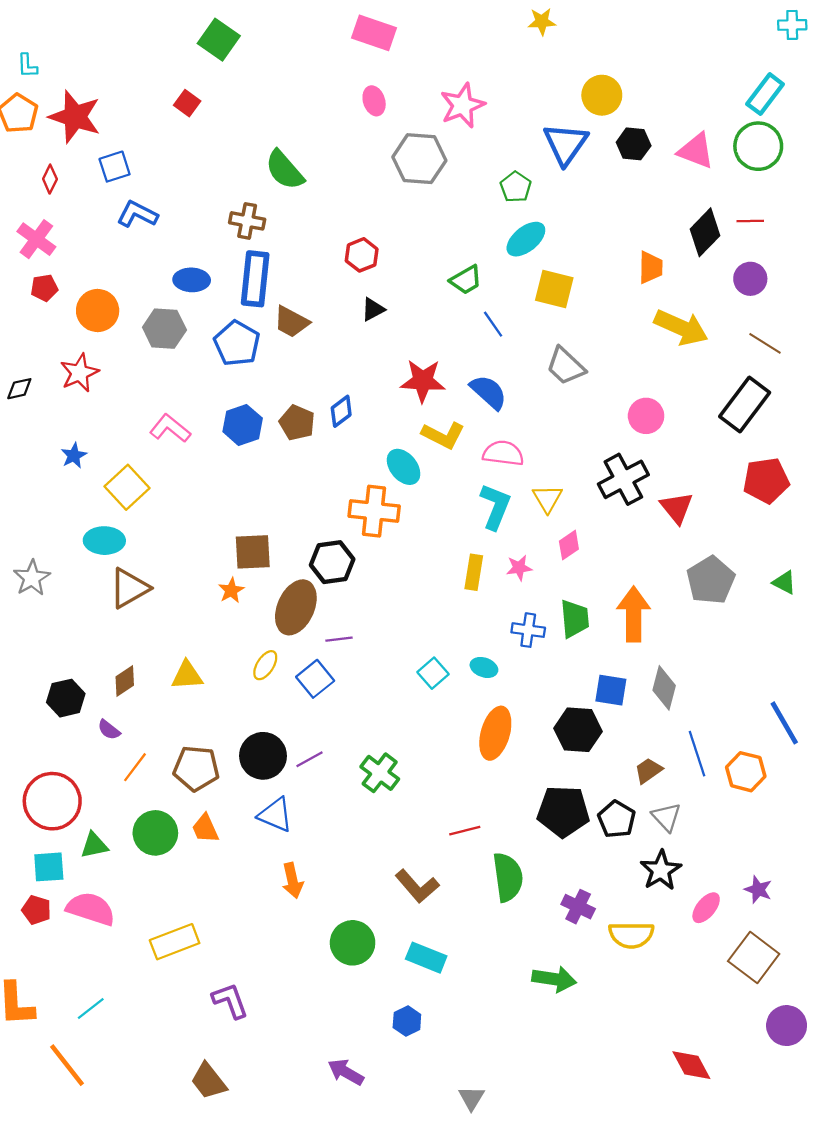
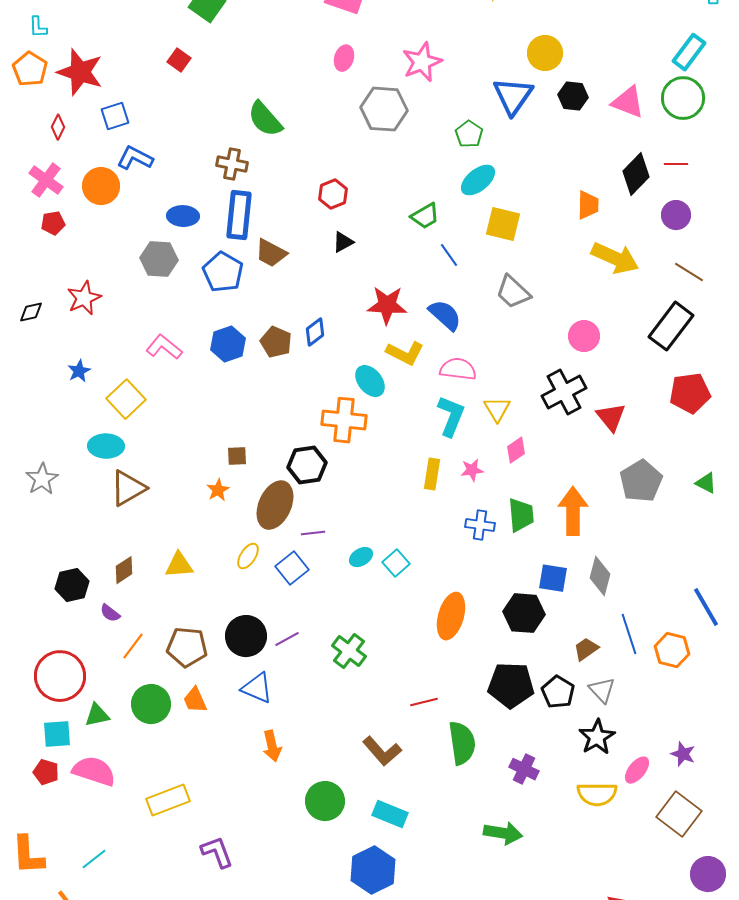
pink ellipse: (374, 101) -> (344, 58), turned 35
orange circle: (98, 310) -> (101, 186), moved
brown square: (253, 552) -> (237, 456), size x0.6
cyan ellipse: (484, 667) -> (361, 557), moved, turned -50
yellow semicircle: (631, 935) -> (597, 794), moved
blue hexagon: (407, 1021) -> (373, 870), size x1.8

